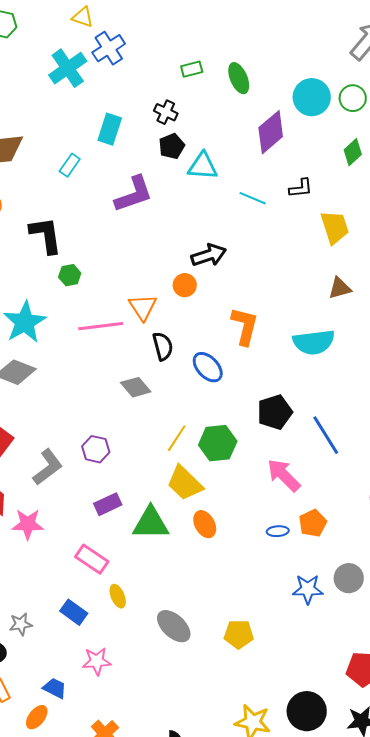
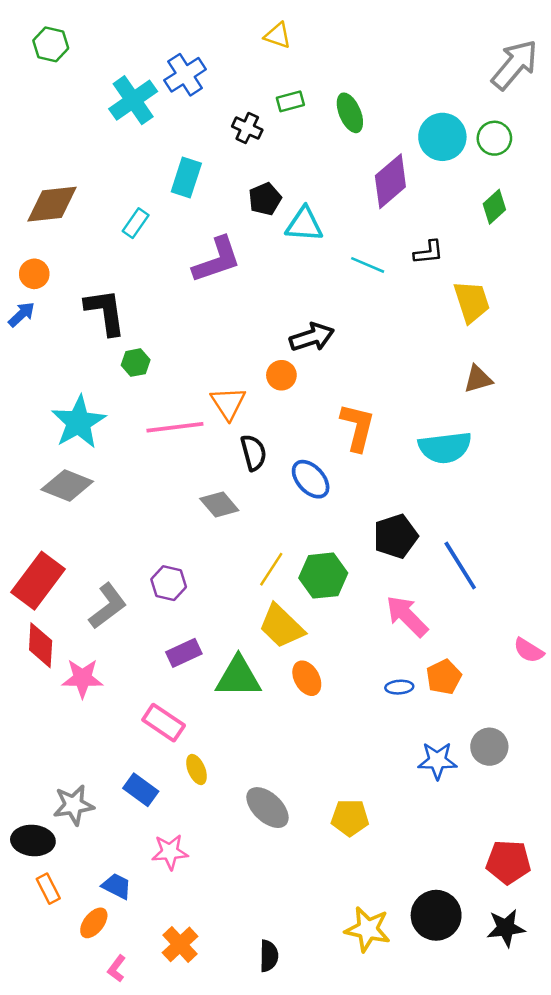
yellow triangle: (83, 17) -> (278, 35), moved
black cross: (166, 112) -> (247, 128), moved
gray star: (21, 624) -> (74, 805), size x1.4

